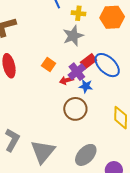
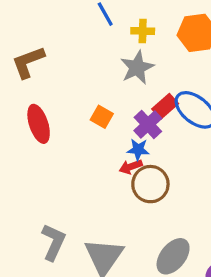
red arrow: (66, 80) -> (131, 167), moved
blue star: (86, 86) -> (138, 150), moved

